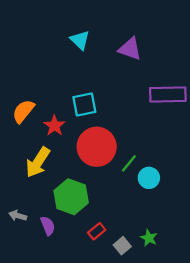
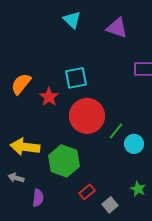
yellow arrow: (38, 162) -> (25, 147), moved, turned 64
purple semicircle: (48, 226) -> (38, 198), moved, turned 30
green star: (149, 238) -> (138, 189), moved

